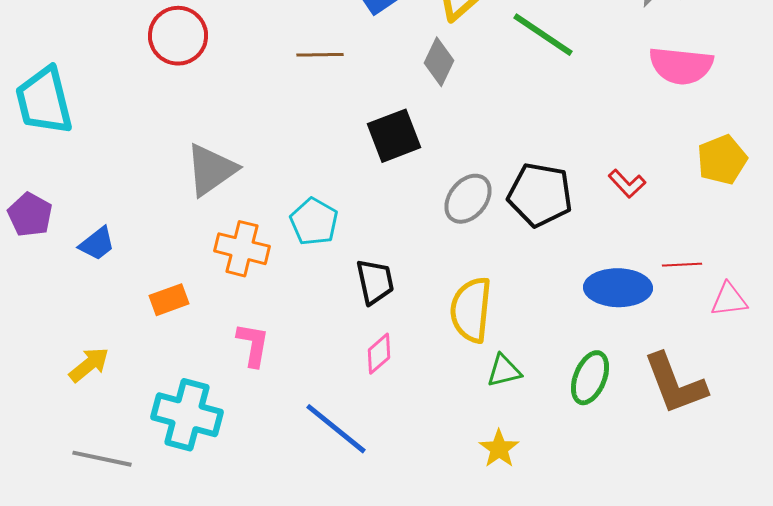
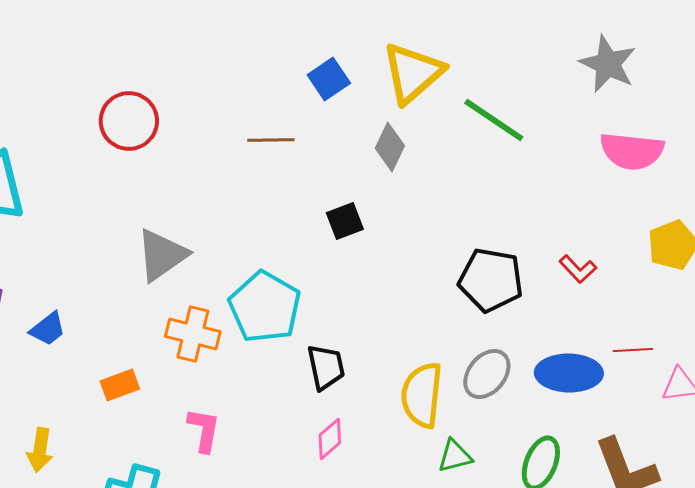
black square: (394, 136) -> (345, 221), size x0.7
gray ellipse: (468, 199) -> (487, 374), moved
cyan pentagon: (314, 222) -> (265, 307), size x1.5
yellow arrow: (89, 365) -> (40, 450), turned 138

